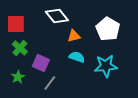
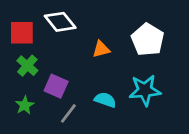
white diamond: (57, 16) -> (60, 22), moved
cyan semicircle: (77, 57) -> (105, 100), moved

